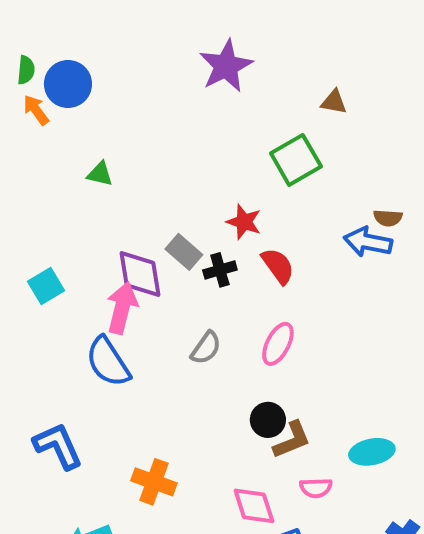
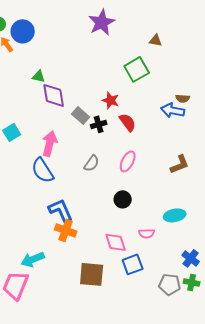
purple diamond: (140, 274) -> (54, 95), moved
brown L-shape: (292, 440) -> (180, 164), moved
blue L-shape: (58, 446) -> (61, 210), moved

